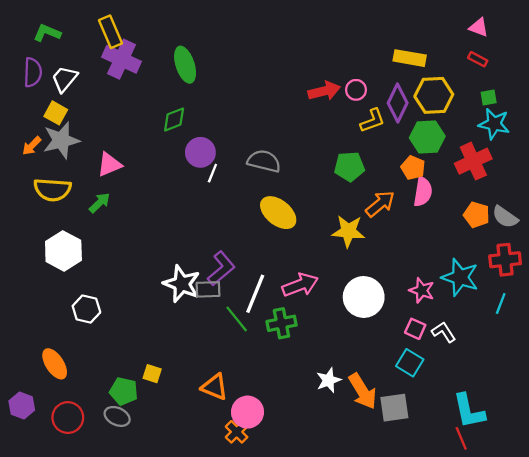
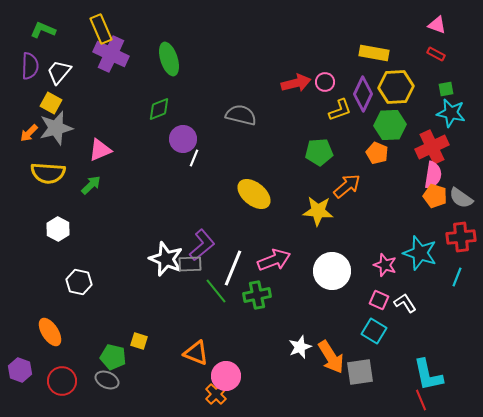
gray semicircle: (264, 161) -> (241, 115), moved
pink semicircle: (423, 192) -> (433, 175), moved
white hexagon: (63, 251) -> (58, 229), size x0.7

